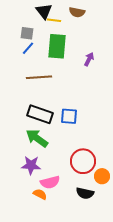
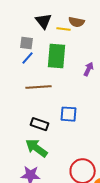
yellow line: (54, 20) -> (64, 29), moved
black rectangle: (40, 114) -> (40, 124), size x0.7
blue square: (69, 116) -> (69, 114), moved

